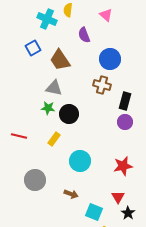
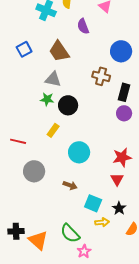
blue square: (33, 48) -> (24, 49), moved
blue circle: (110, 59) -> (121, 51), moved
red line: (19, 136) -> (18, 141), moved
red triangle: (118, 197) -> (117, 179), moved
black star: (128, 213) -> (119, 208), moved

